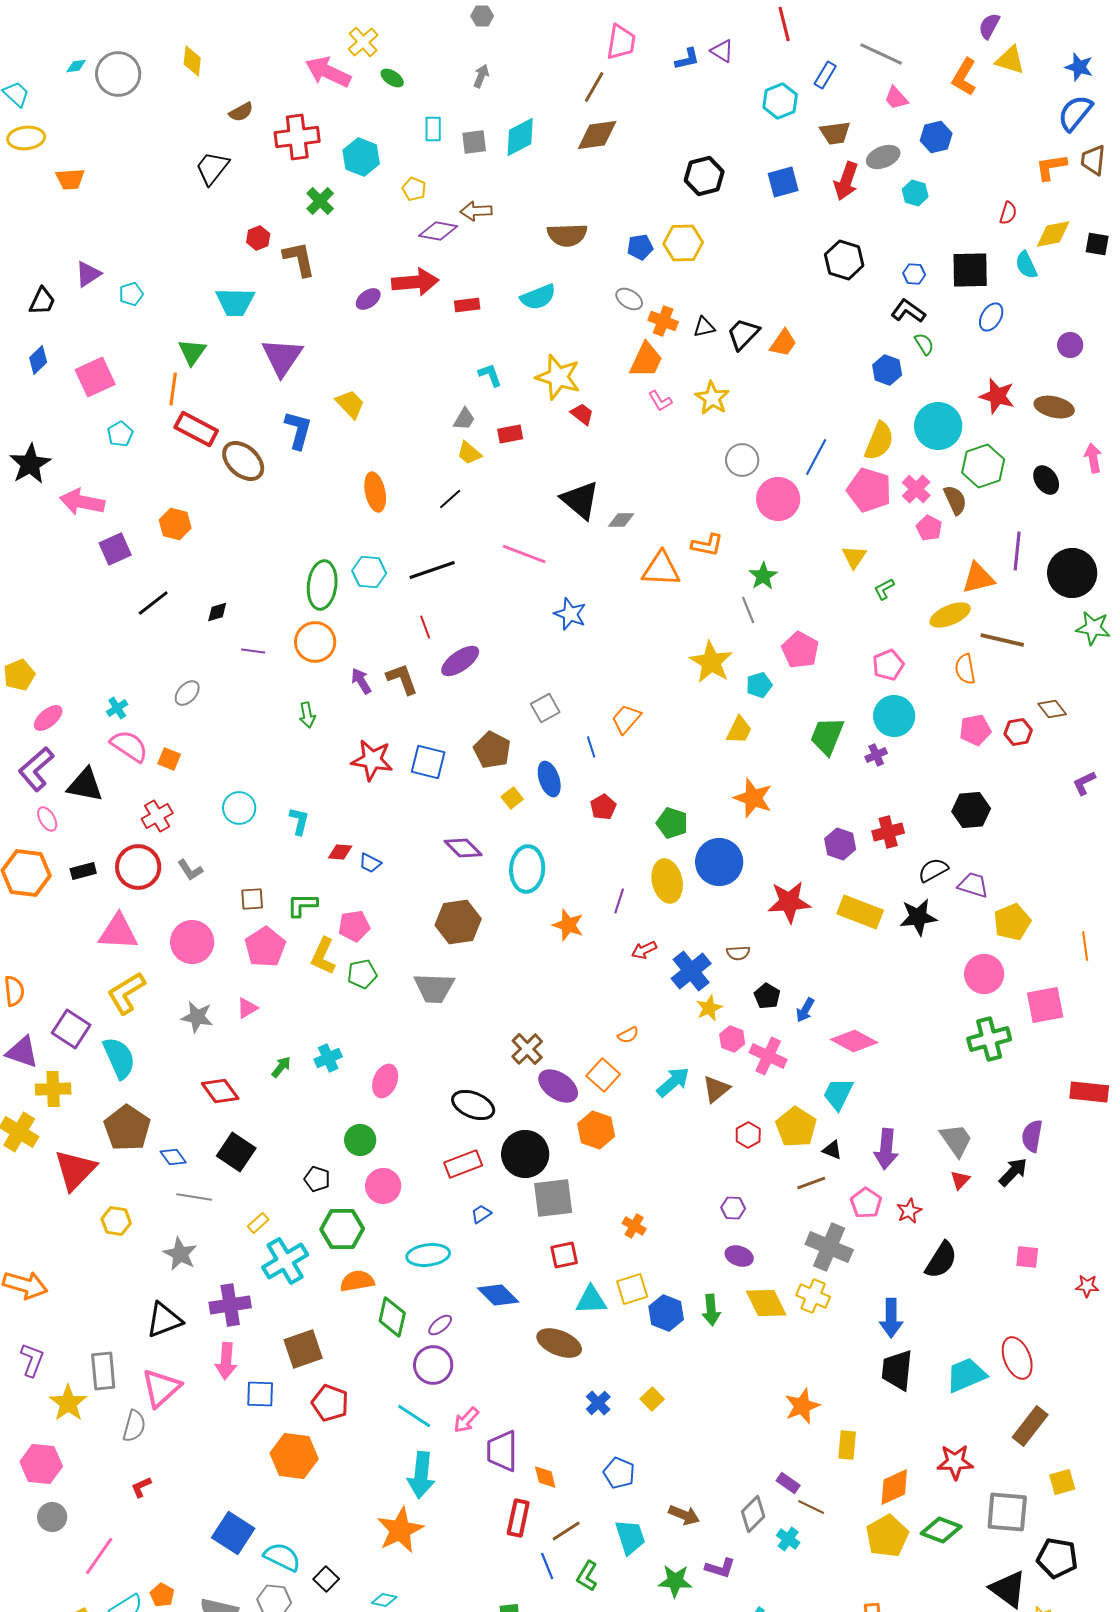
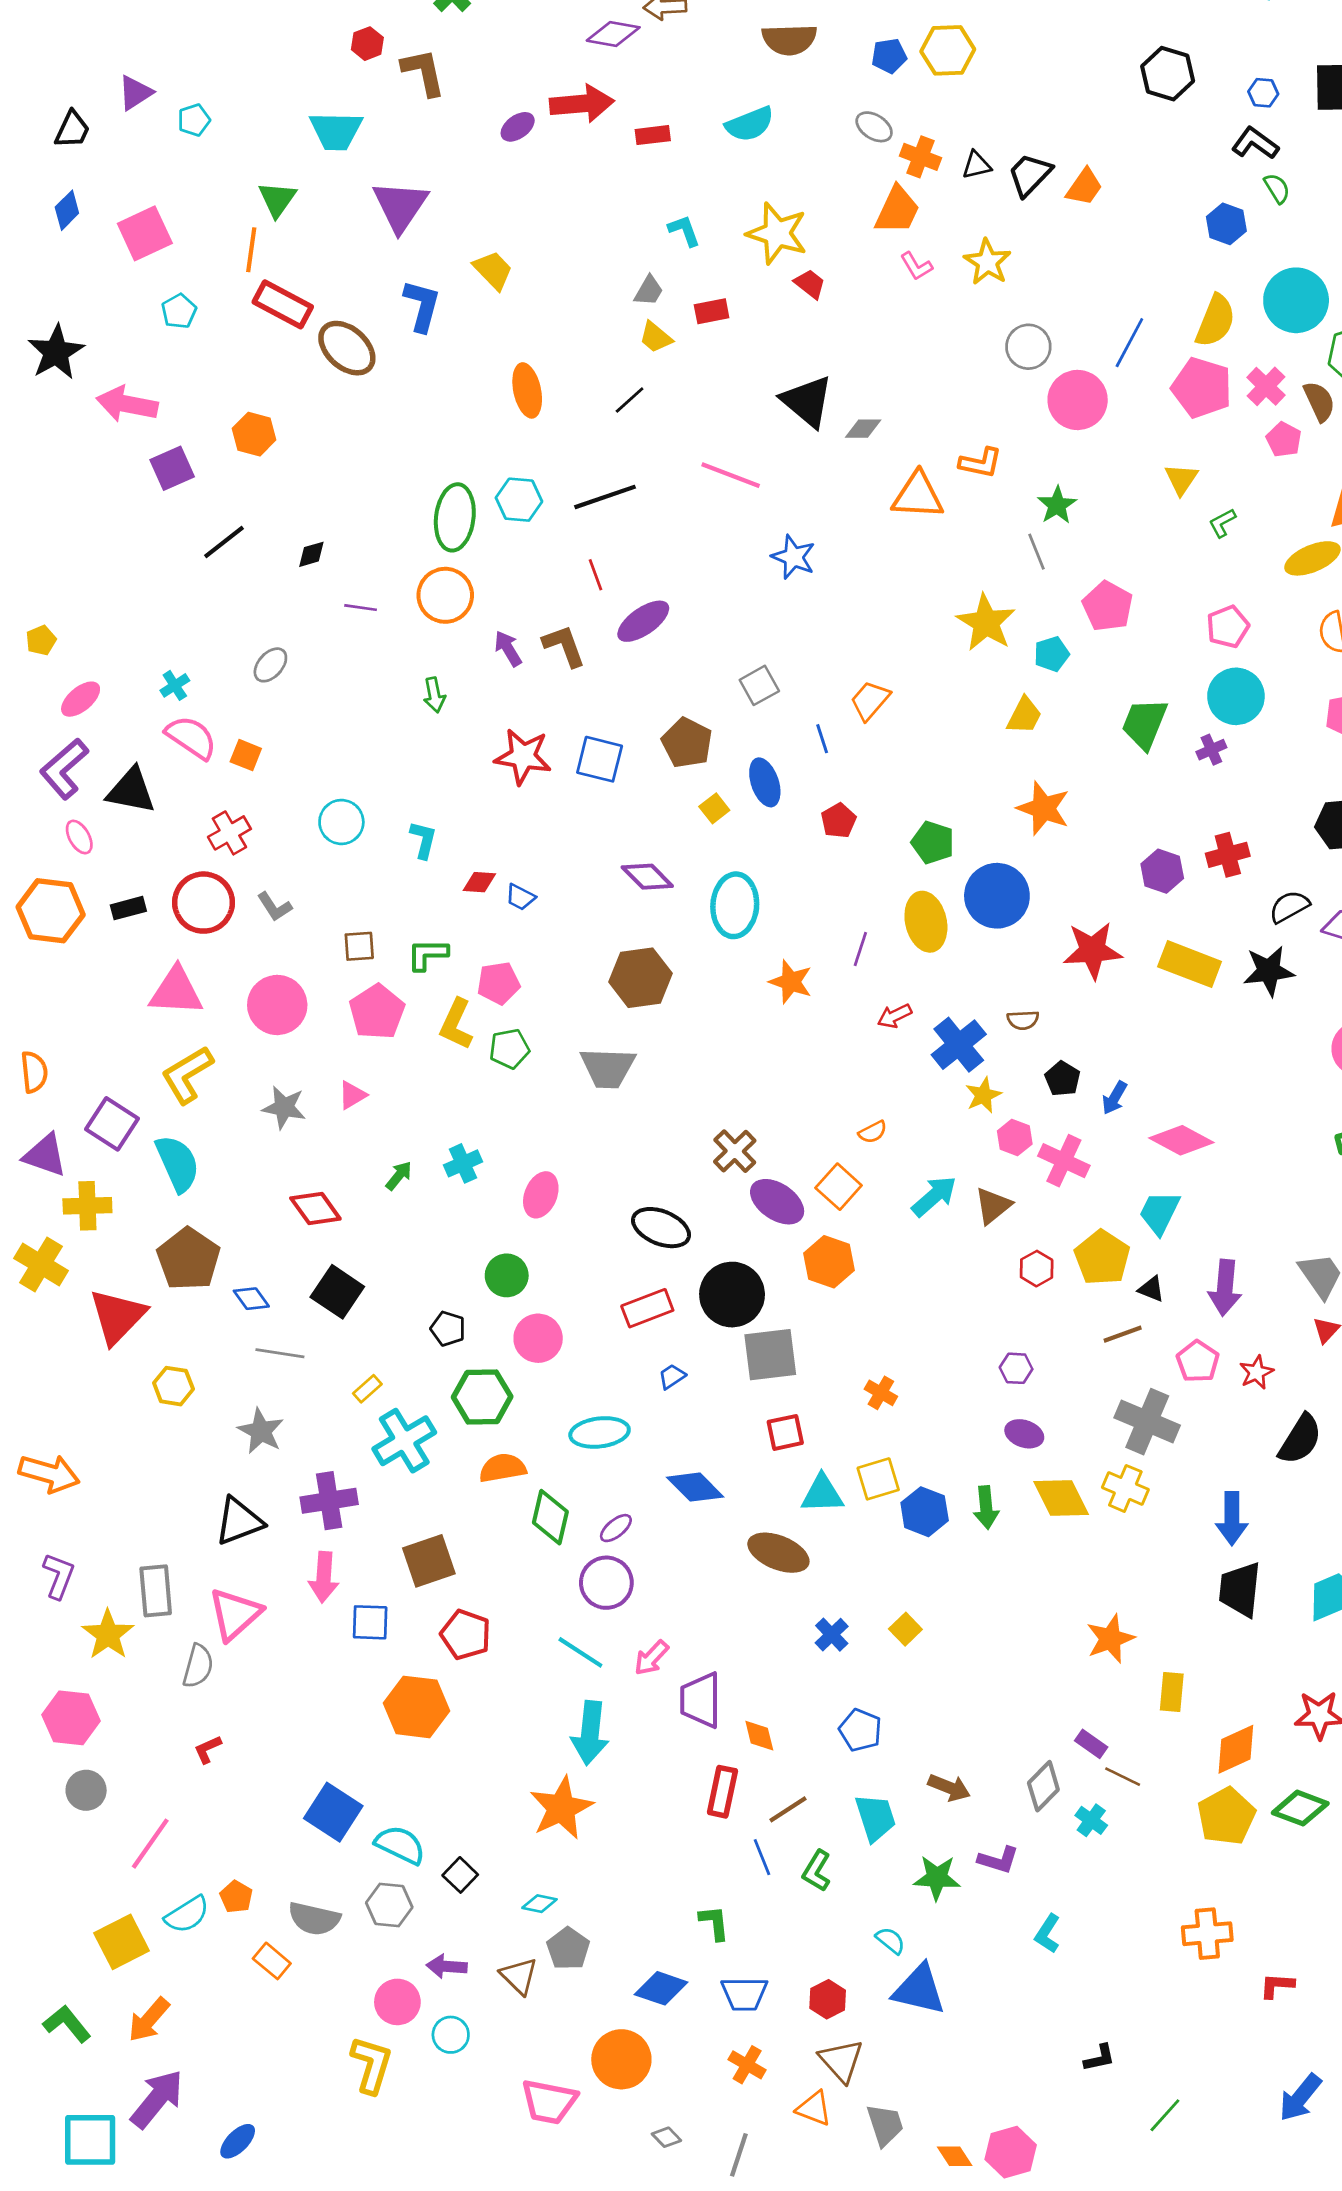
yellow pentagon: (19, 675) -> (41, 640), size x0.7

